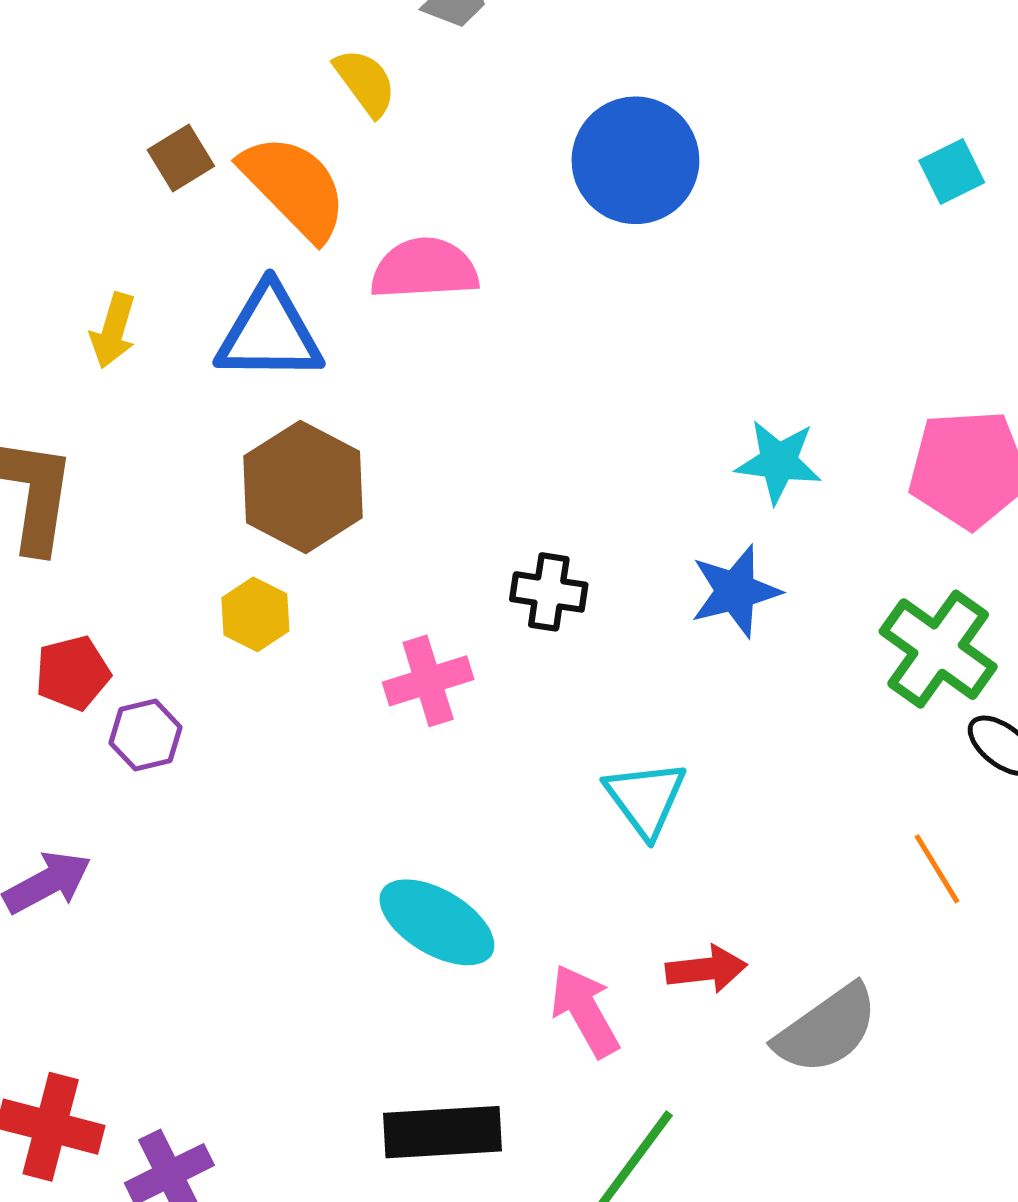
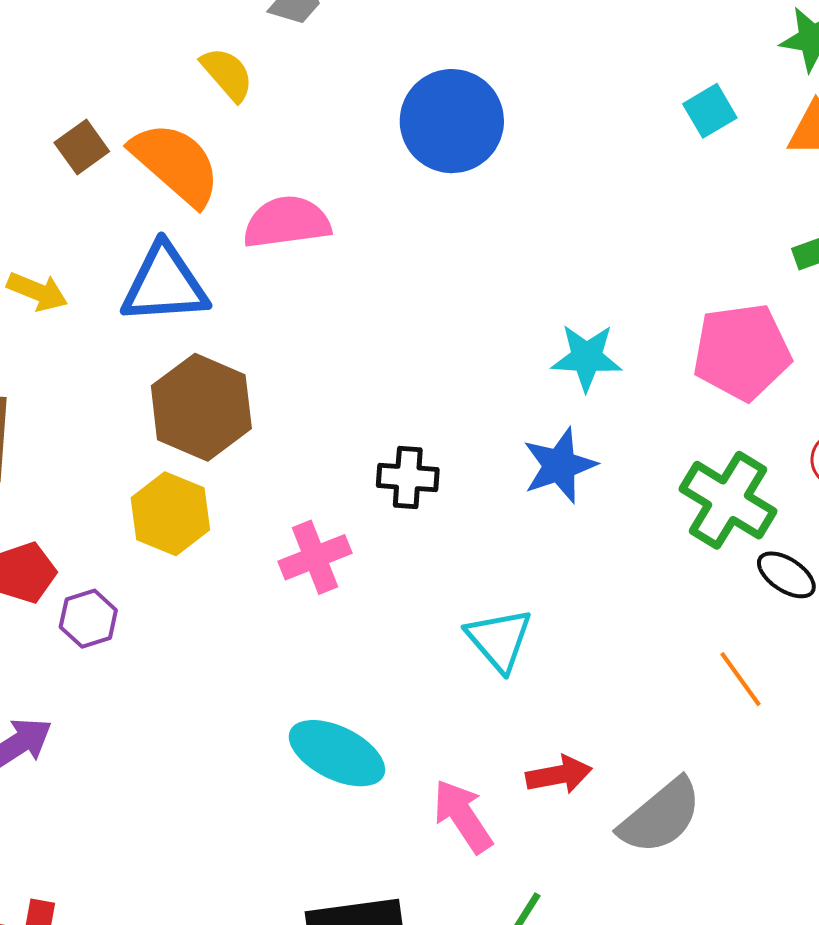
yellow arrow: (113, 331) -> (37, 291), turned -80
yellow hexagon: (255, 614) -> (170, 514), size x1.4

